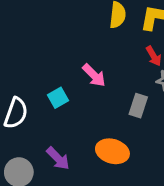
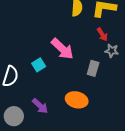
pink arrow: (94, 75) -> (62, 49), size x1.4

